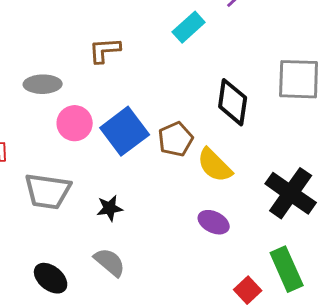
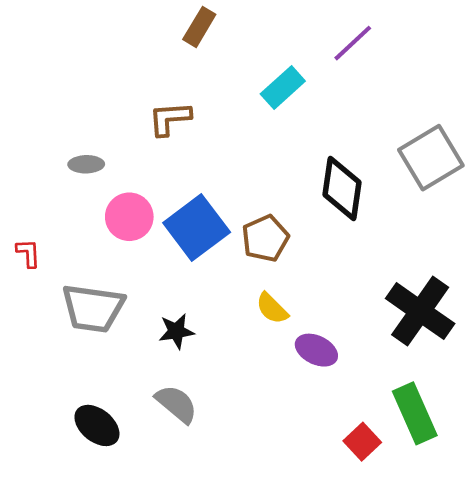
gray square: (299, 79) -> (431, 158), turned -33
gray ellipse: (43, 84) -> (86, 164), size x0.7
yellow semicircle: (215, 165) -> (272, 308), moved, size x0.7

